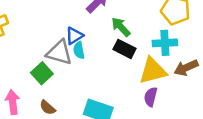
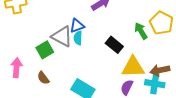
green arrow: (121, 27) -> (141, 31), moved
cyan cross: (165, 43) -> (155, 84), moved

